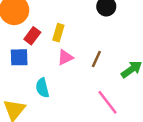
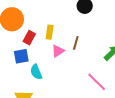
brown line: (96, 59) -> (76, 43), moved
cyan semicircle: (42, 88) -> (36, 72), moved

